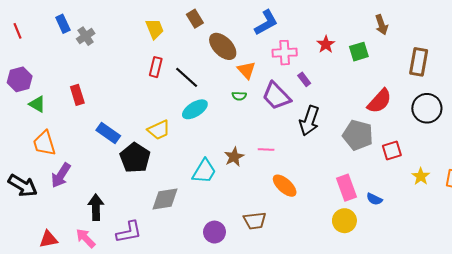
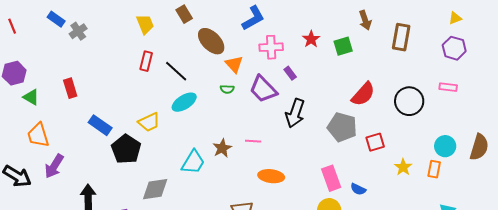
blue rectangle: (63, 24) -> (56, 19), turned -30
brown rectangle: (419, 62) -> (401, 37), moved
orange ellipse: (285, 186) -> (271, 176), turned -35

